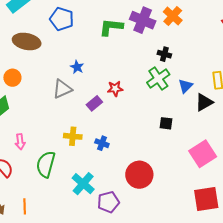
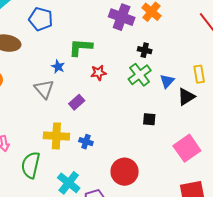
green L-shape: (111, 27) -> (81, 47), moved
gray triangle: (62, 89) -> (44, 89), turned -45
red star: (115, 89) -> (99, 73), moved
yellow cross: (73, 136) -> (56, 136), size x1.4

